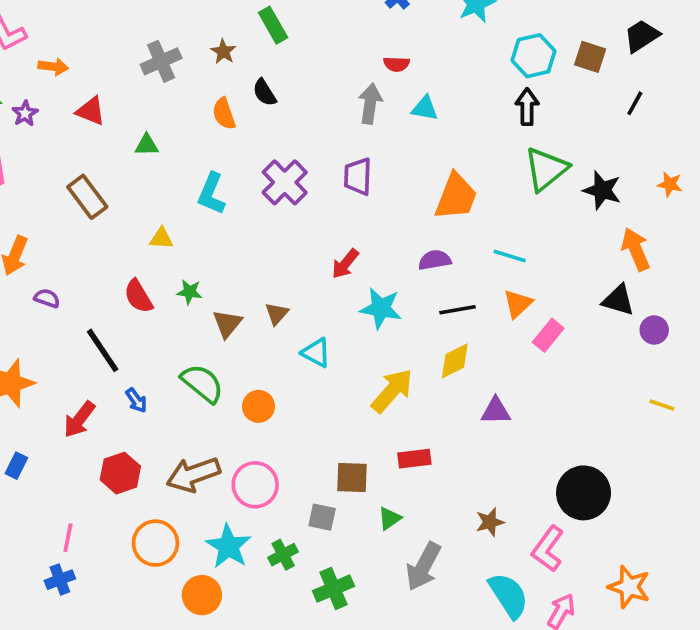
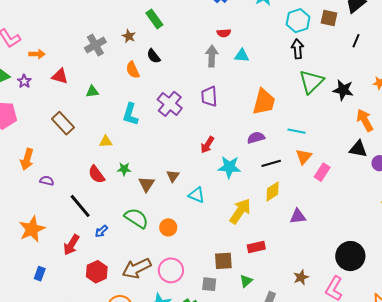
blue arrow: (136, 400) -> (101, 231), turned 88

